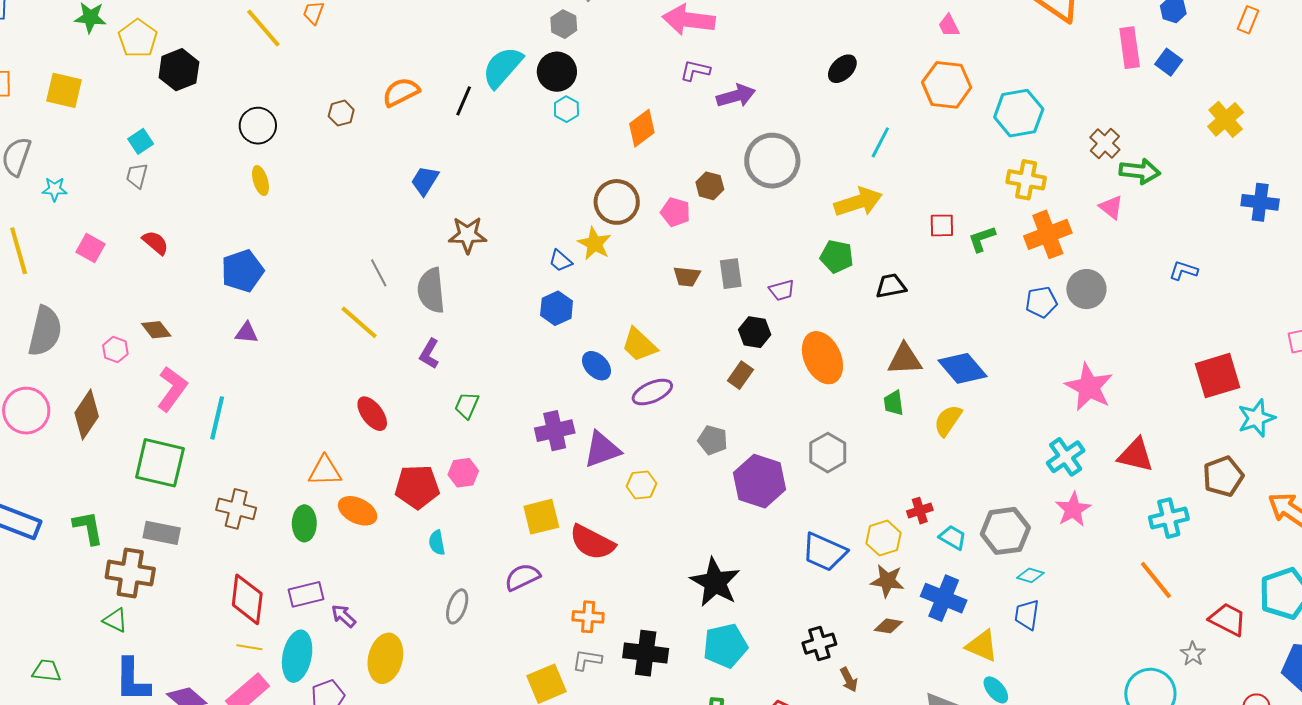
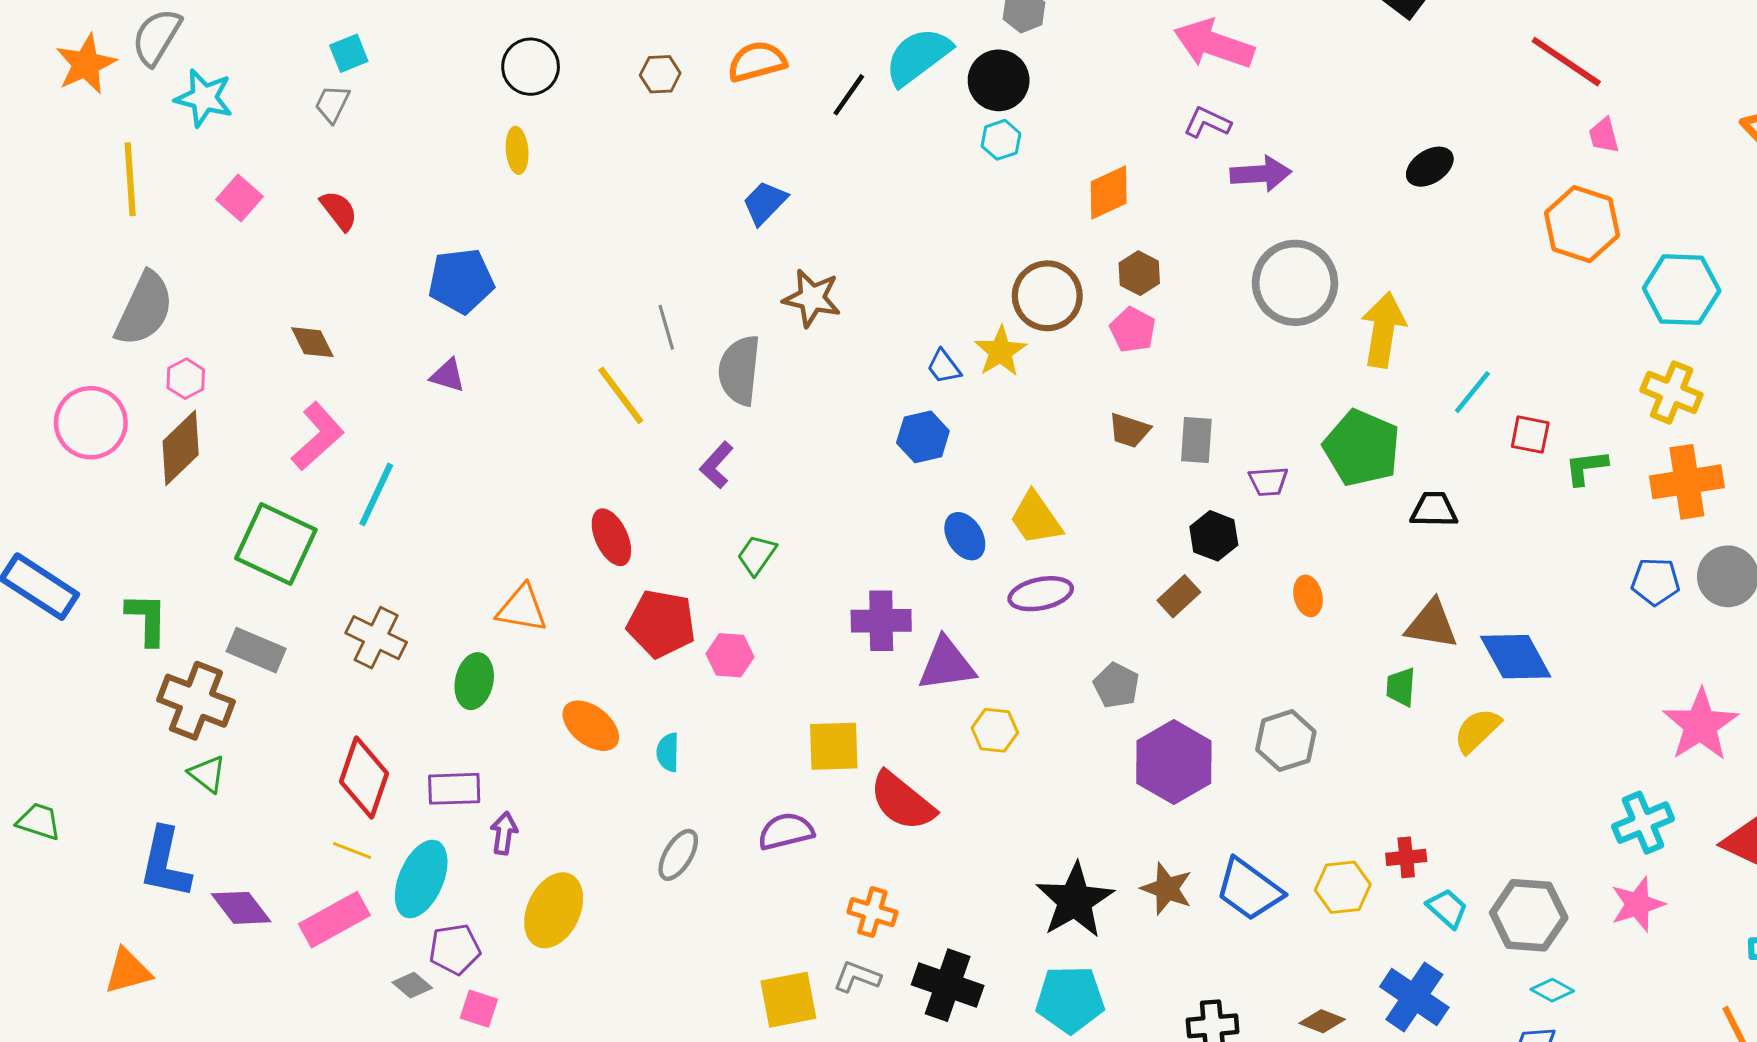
cyan line: (880, 142) -> (1472, 392), moved
brown hexagon: (710, 186) -> (1139, 273), moved
cyan star: (55, 189) -> (204, 98), size x1.5
yellow arrow: (858, 202) -> (1383, 330), moved, turned -75
green pentagon: (837, 257) -> (1362, 448), size x1.5
pink hexagon: (115, 350) -> (186, 379), moved
orange ellipse: (822, 358) -> (1308, 596), size x0.5
red pentagon: (417, 487) -> (661, 624), moved
orange ellipse: (358, 511) -> (591, 726), moved
brown star: (887, 581) -> (1167, 889), moved
purple arrow: (344, 616) -> (504, 833), turned 44
green triangle: (115, 620) -> (207, 774), moved

